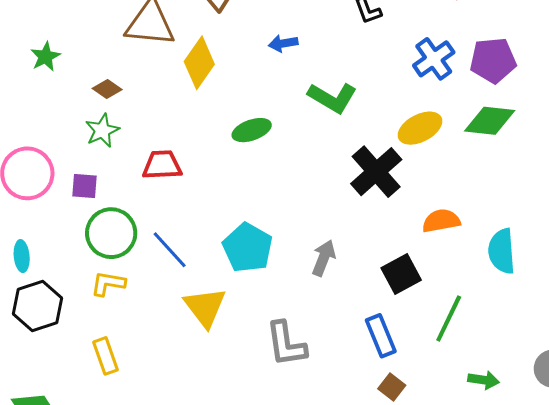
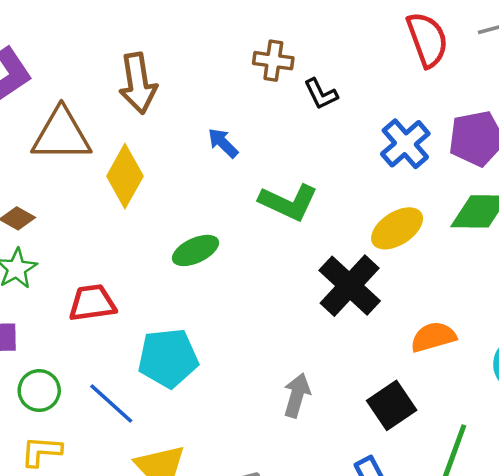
blue arrow: (283, 43) -> (223, 143), turned 60
green circle: (111, 233) -> (39, 391), size x0.7
cyan pentagon: (248, 248) -> (168, 358), moved, turned -30

